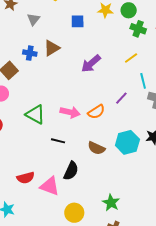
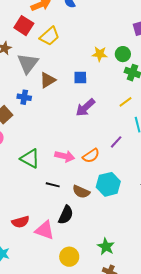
gray triangle: (33, 19) -> (28, 63), size x1.6
blue square: (78, 21) -> (80, 78), moved
brown triangle: (52, 48) -> (48, 80), moved
cyan hexagon: (127, 142) -> (108, 184), moved
brown semicircle: (96, 148) -> (81, 192), moved

